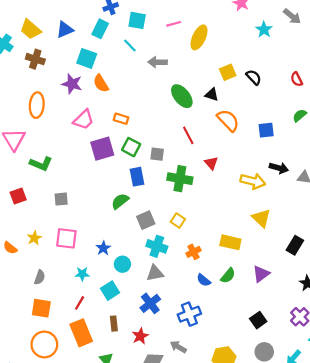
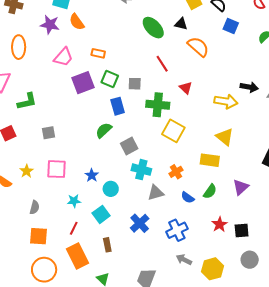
blue square: (266, 130) -> (231, 26), moved, turned 35
green L-shape: (41, 164) -> (27, 101), turned -30
yellow triangle: (261, 218) -> (225, 137), moved
yellow square: (178, 221) -> (173, 131), moved, size x1.6
gray triangle: (155, 273) -> (156, 193), moved
black square: (258, 320) -> (242, 230), turned 35
red star: (140, 336) -> (220, 224), moved
gray arrow: (178, 347) -> (184, 260), moved

